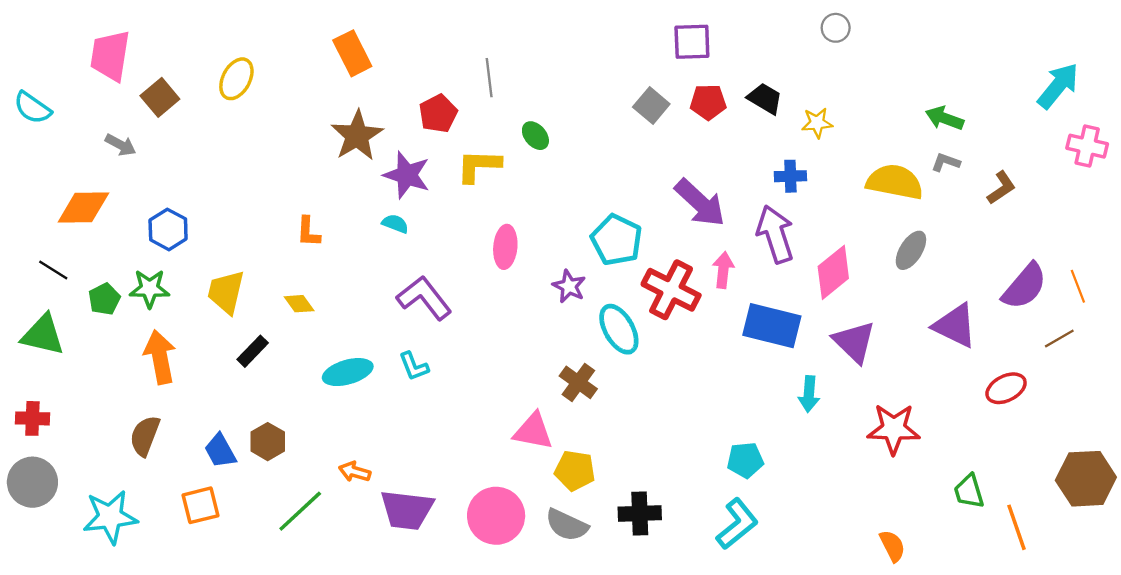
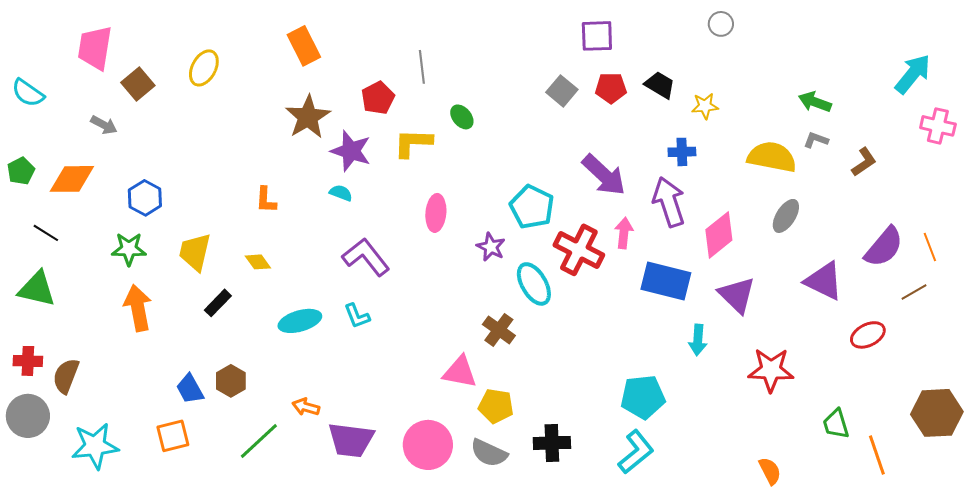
green pentagon: (104, 299) -> (21, 171), moved
brown semicircle: (145, 436) -> (66, 376), moved
cyan pentagon: (745, 460) -> (643, 397), size x1.4

